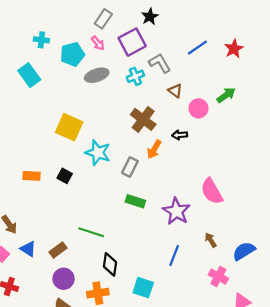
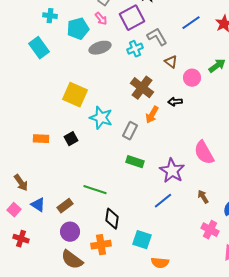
black square: (65, 176) -> (71, 139), turned 32
blue line: (174, 256) -> (163, 201), moved, turned 30

